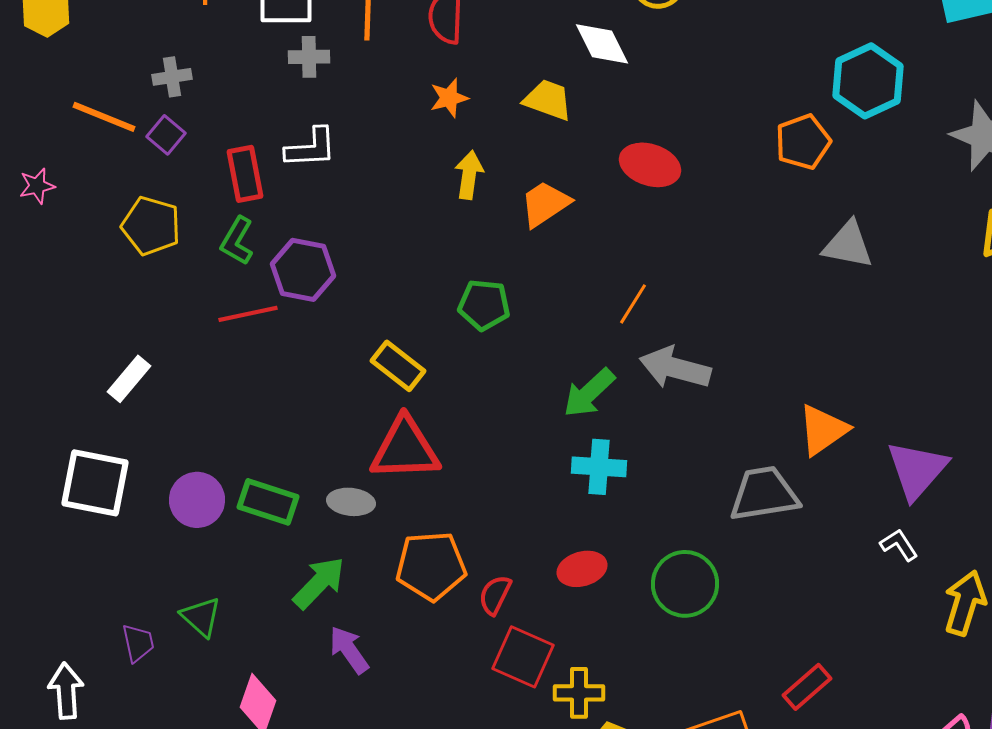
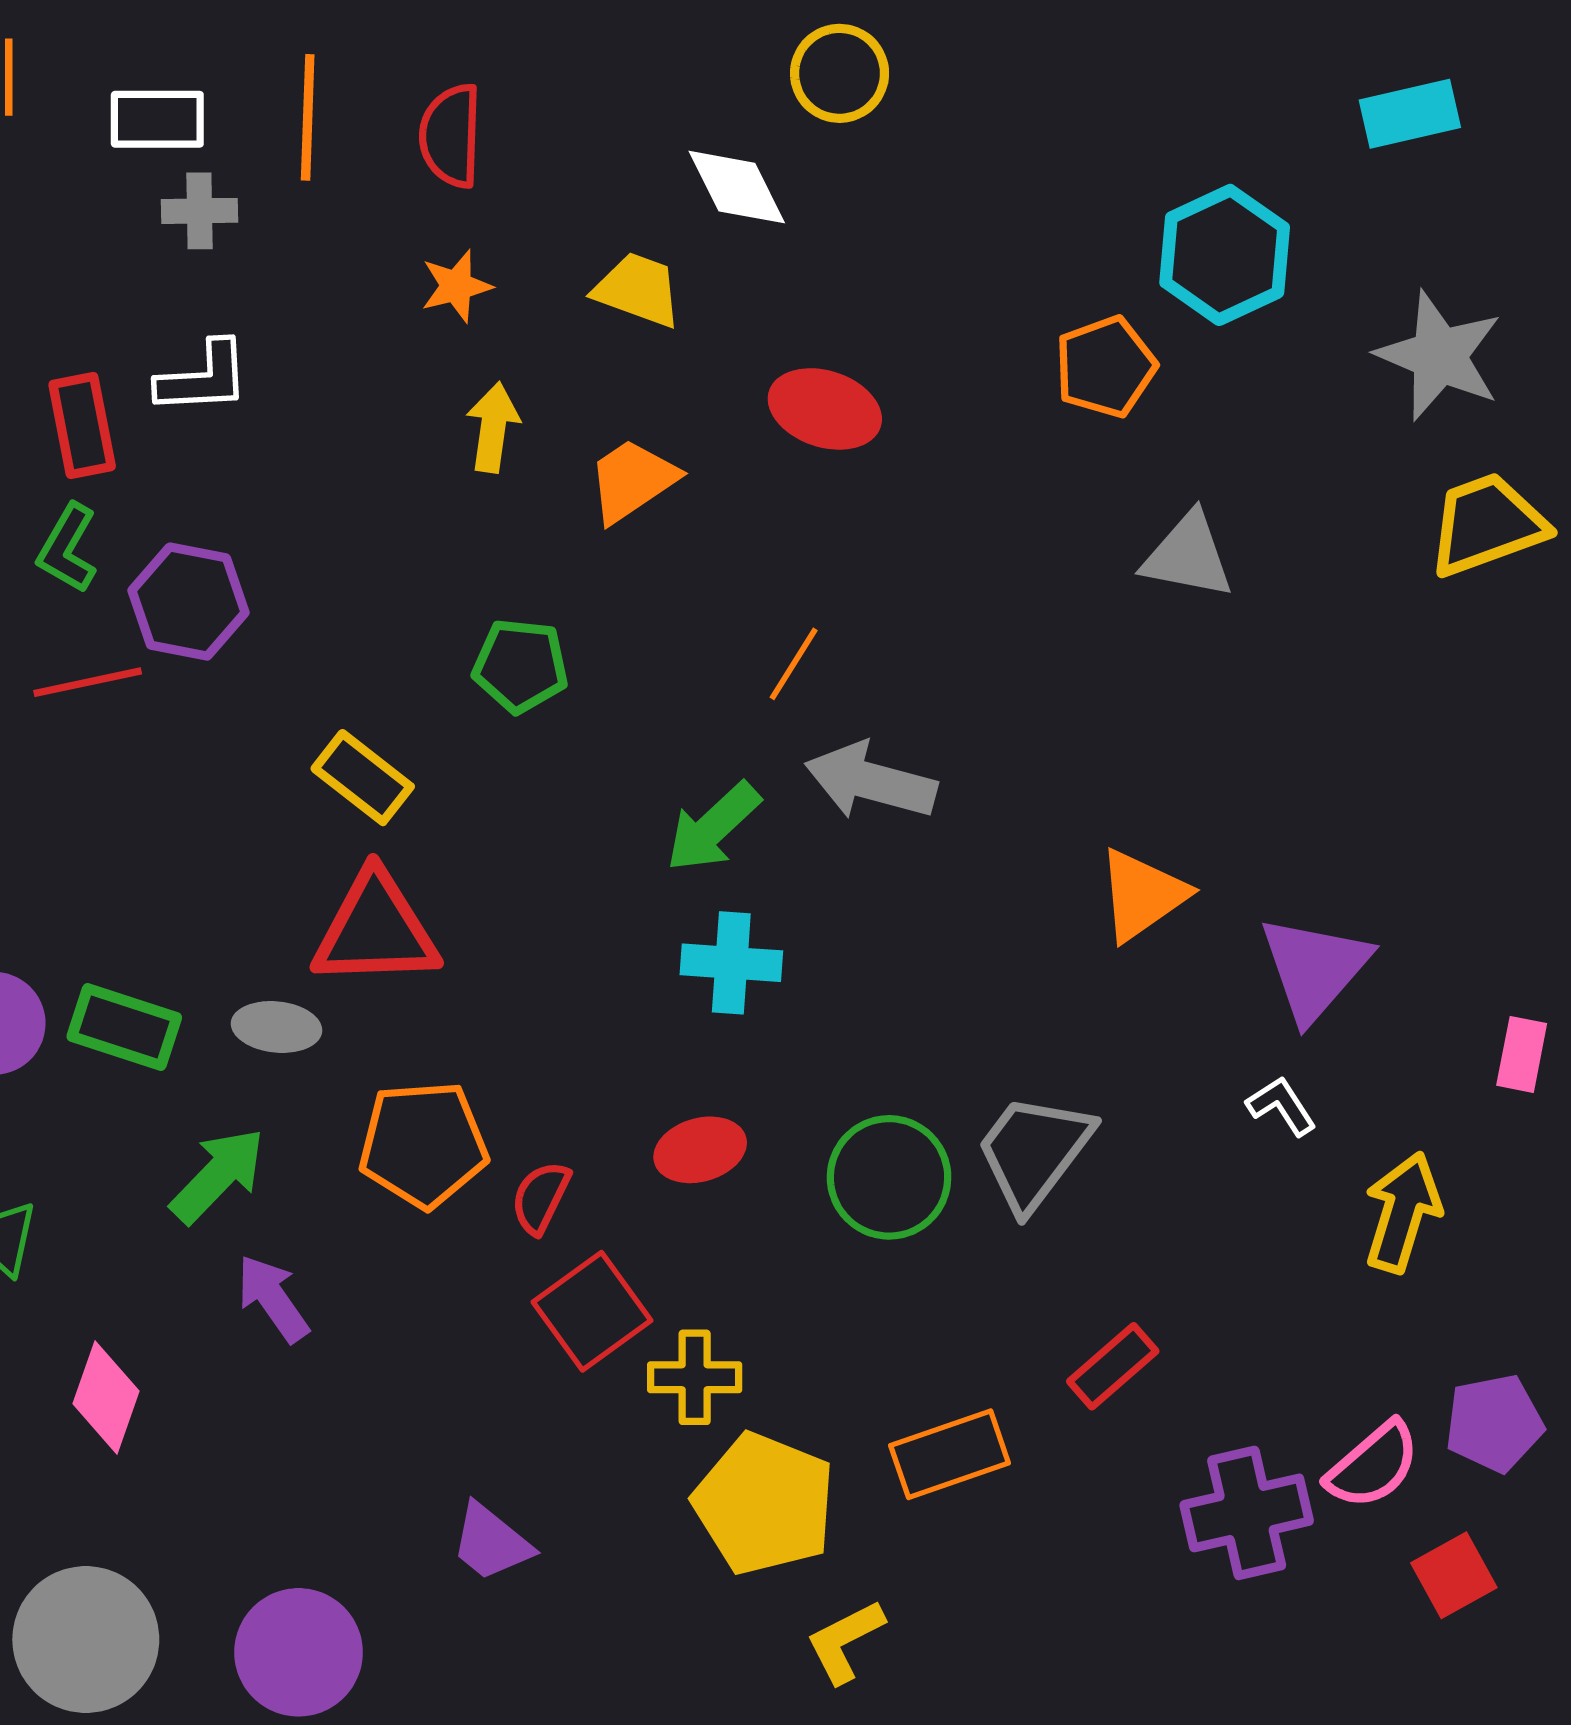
gray trapezoid: (764, 494) -> (1034, 1152), moved, turned -44
red square: (523, 657) -> (592, 1311), turned 30

